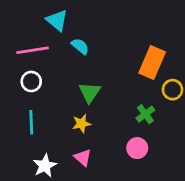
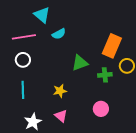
cyan semicircle: (80, 46) -> (59, 34), turned 112
green triangle: (90, 92) -> (80, 63), moved, turned 36
green cross: (145, 114) -> (105, 75), moved, turned 32

